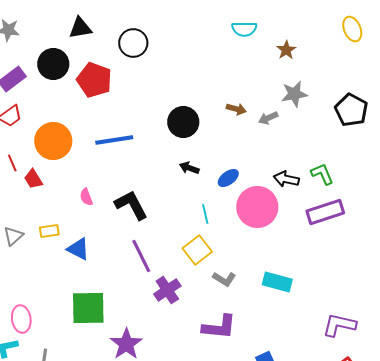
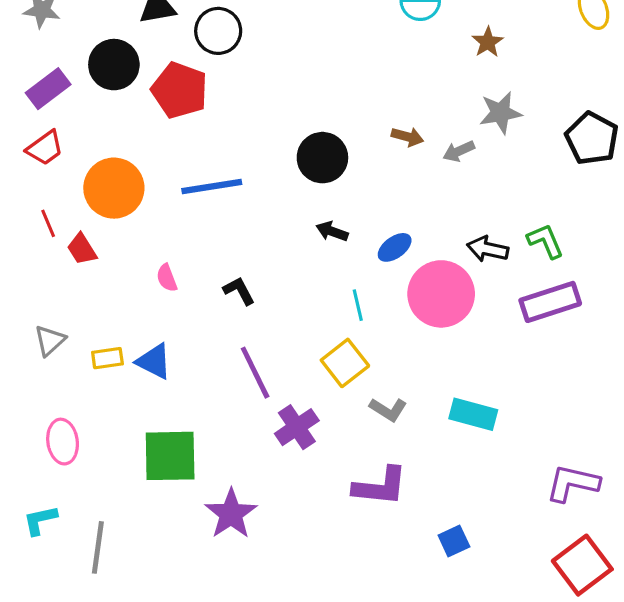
black circle: (133, 43) -> (218, 31), moved
black L-shape: (131, 205) -> (239, 291), size x0.6
yellow rectangle: (49, 231) -> (107, 358), moved
pink ellipse: (21, 319) -> (63, 442), moved

